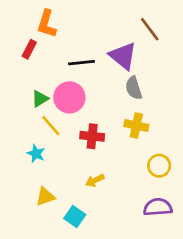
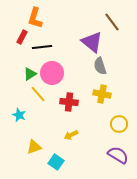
black line: (81, 63) -> (42, 47), moved
cyan star: (36, 154) -> (19, 115), moved
purple semicircle: (158, 207) -> (118, 155), turned 35

